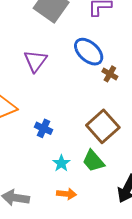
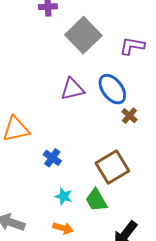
purple triangle: (35, 61) -> (72, 89), moved, turned 30
cyan star: (61, 163) -> (64, 196), turned -30

